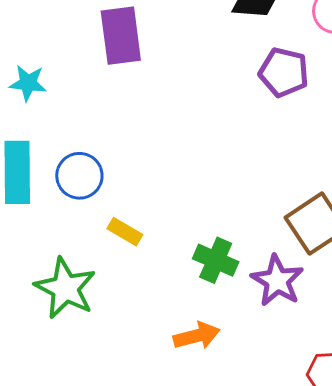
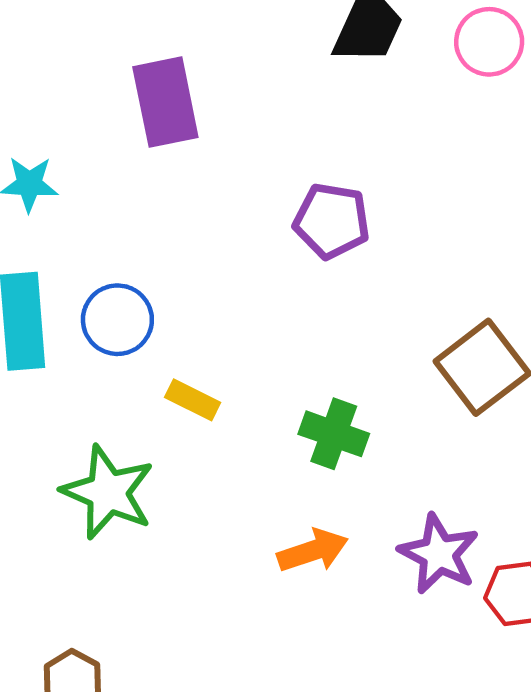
purple pentagon: (284, 72) -> (332, 221), moved
purple star: (277, 281) -> (439, 554), moved

